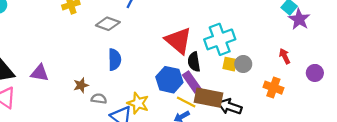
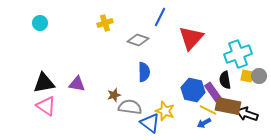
red triangle: (178, 41) -> (191, 38), moved, turned 32
black semicircle: (194, 62) -> (225, 80), moved
gray semicircle: (99, 99) -> (130, 107), size x1.6

